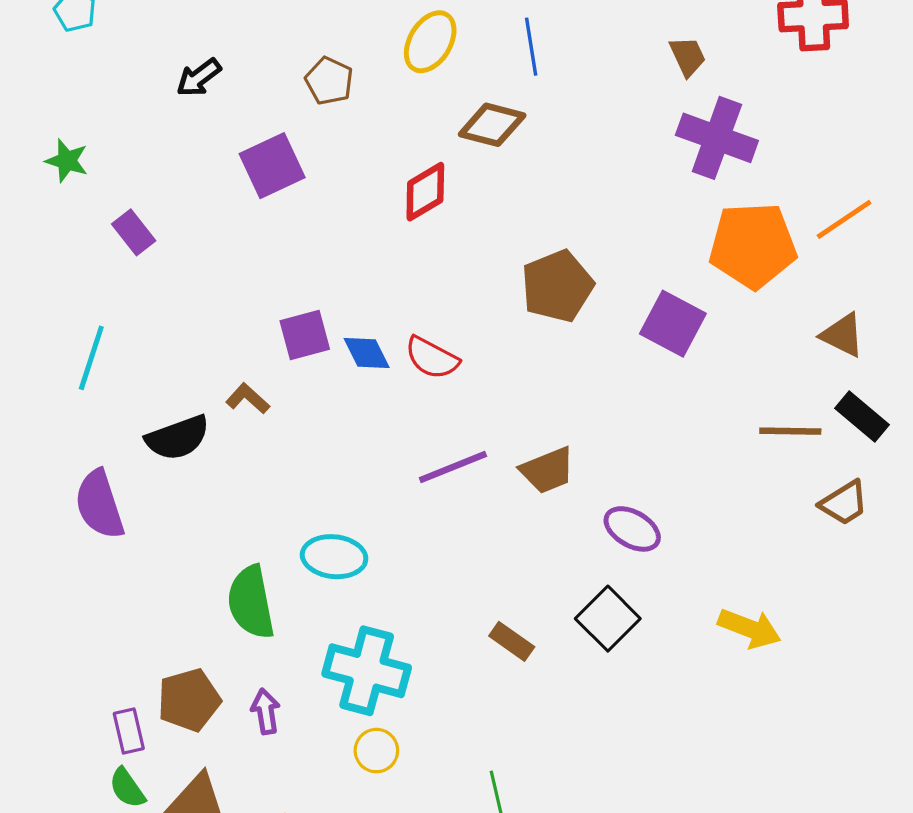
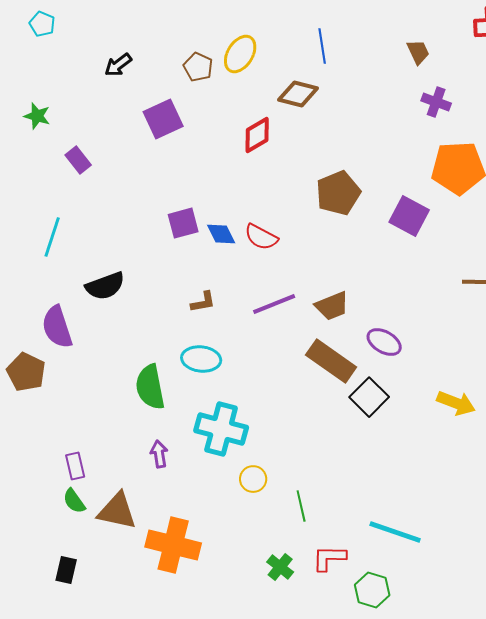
yellow ellipse: (430, 42) -> (240, 54), moved
purple cross: (717, 138) -> (436, 102), size x0.6
brown L-shape: (248, 399) -> (203, 302), moved, turned 128
brown rectangle: (512, 641) -> (331, 361), moved, size x1.8
brown pentagon: (189, 700) -> (26, 372), moved, turned -30
yellow circle: (376, 751) -> (253, 479), moved

